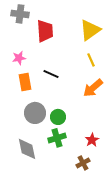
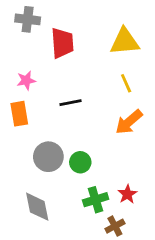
yellow triangle: (90, 30) -> (125, 42), turned 30
black line: (51, 74) -> (71, 103), turned -35
orange rectangle: (25, 82) -> (19, 114), moved
green cross: (57, 138) -> (96, 200), moved

